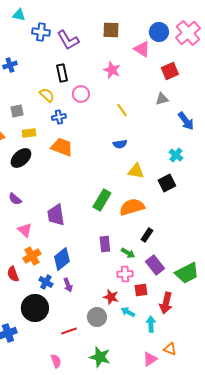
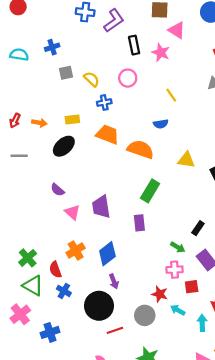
purple L-shape: (68, 40) -> (114, 21), turned -95
pink triangle: (142, 49) -> (177, 30), moved
black rectangle: (62, 73) -> (134, 45), moved
gray square: (17, 111) -> (66, 73), moved
blue semicircle: (120, 144) -> (161, 124), moved
orange semicircle: (132, 207) -> (140, 149), moved, turned 35
pink triangle: (25, 230) -> (72, 212), moved
purple rectangle: (105, 244) -> (139, 223), moved
blue cross: (46, 282) -> (64, 291), moved
black circle: (35, 308) -> (99, 306), moved

